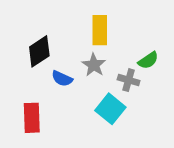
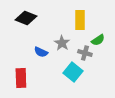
yellow rectangle: (100, 30) -> (80, 20), moved
black diamond: (39, 51) -> (26, 18), moved, turned 55

